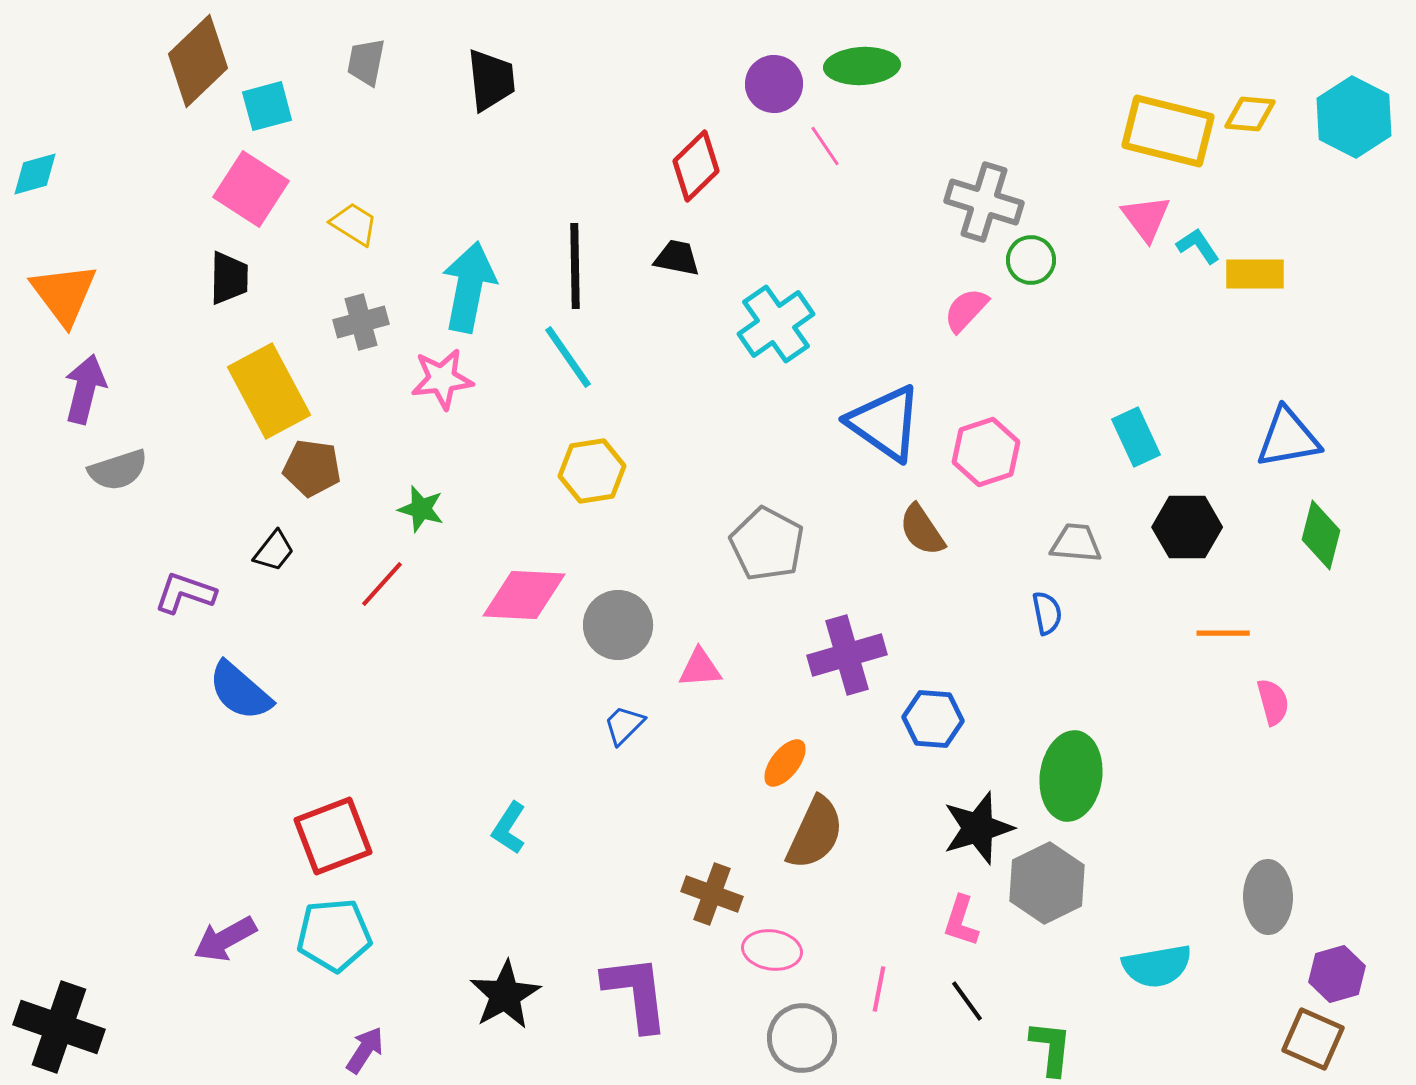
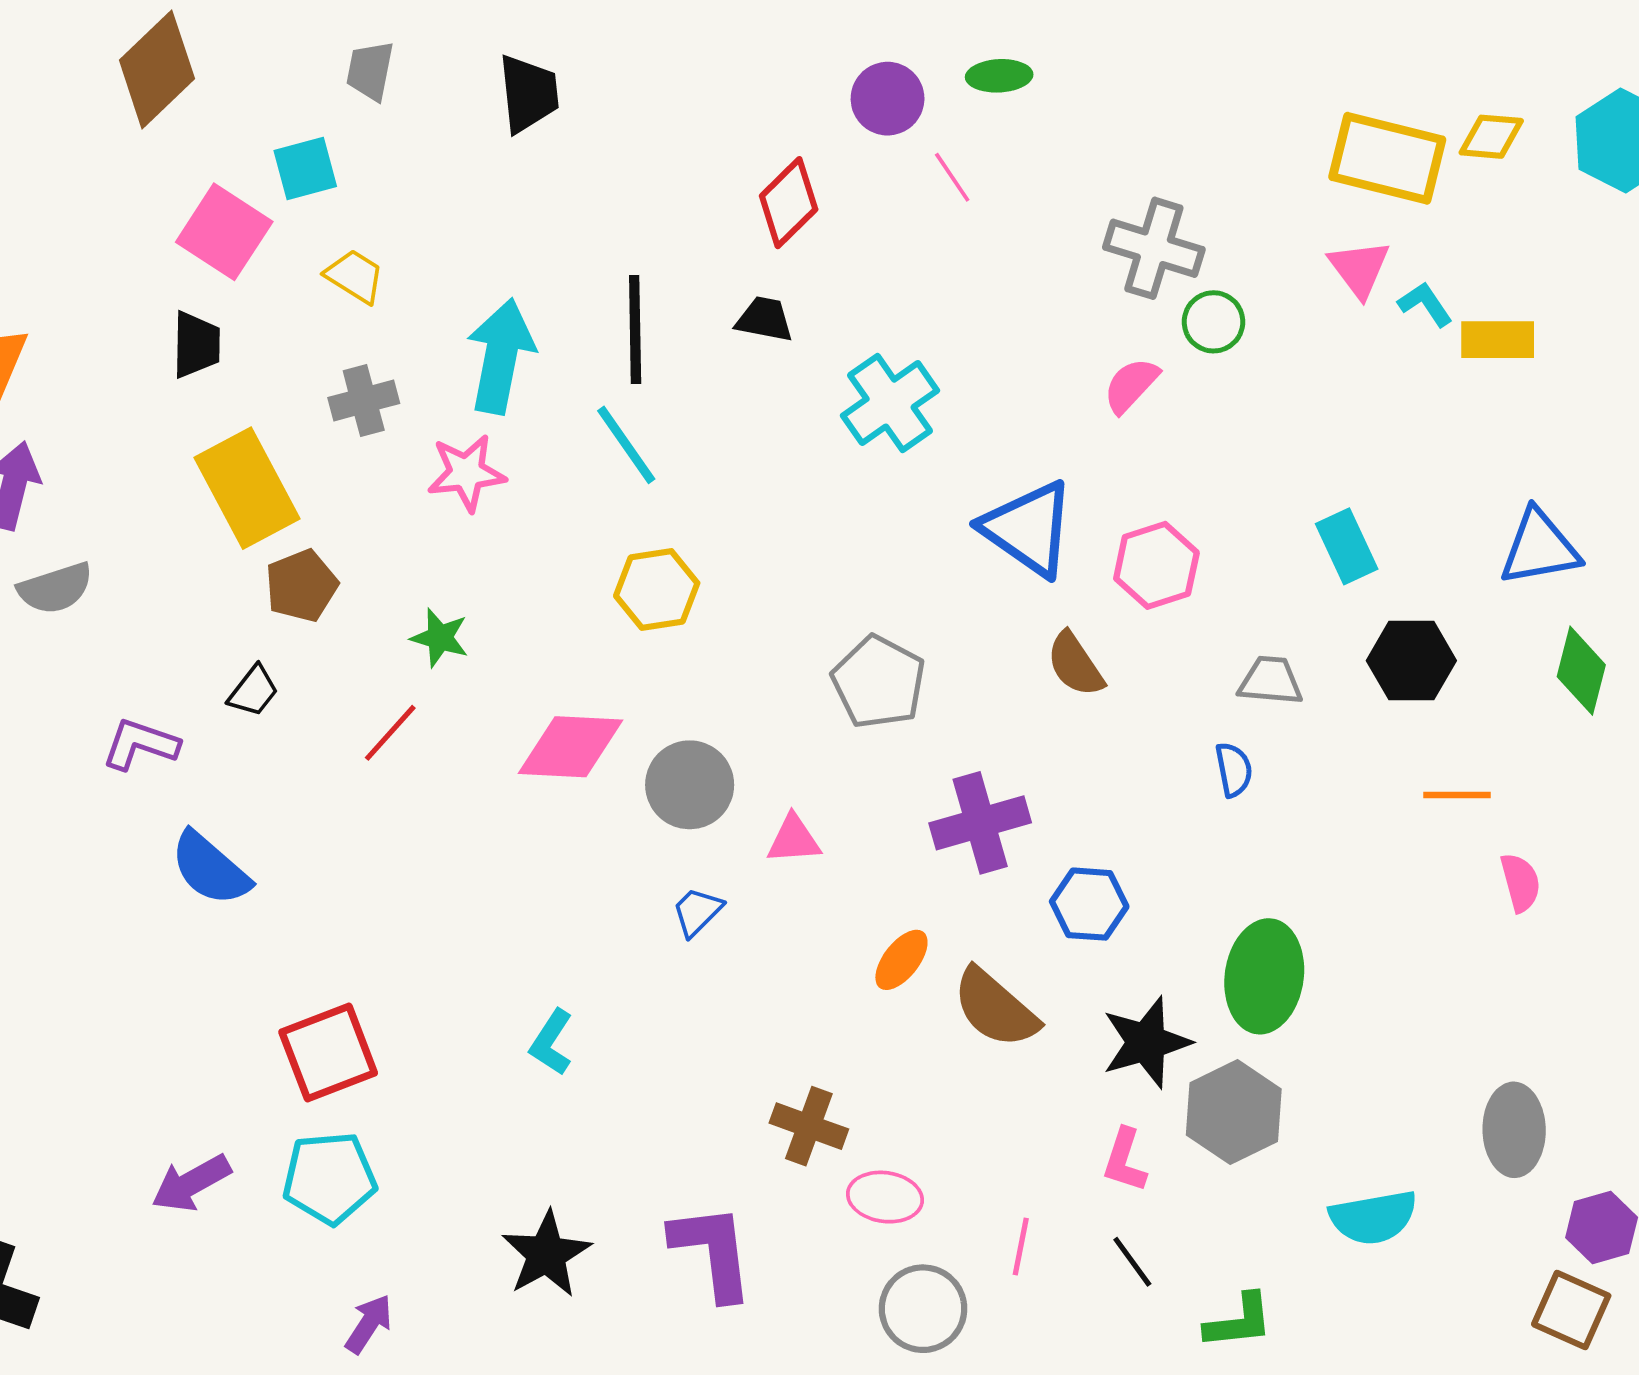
green ellipse: (862, 66) -> (999, 76), size x0.7
cyan square: (267, 106) -> (305, 168), moved
brown pentagon: (312, 468) -> (302, 586), turned -30
brown semicircle: (815, 833) -> (995, 1008), moved, turned 106
green L-shape: (1051, 1048) -> (1239, 1321), turned 78

